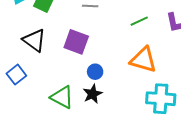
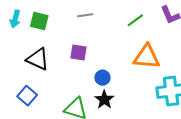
purple square: (76, 42) -> (79, 53), size x0.7

